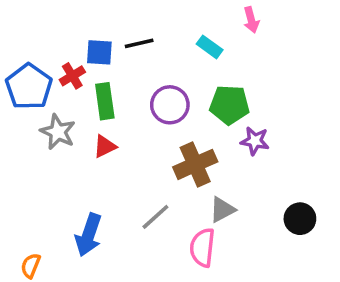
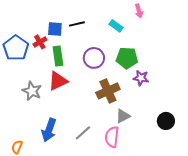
gray star: (58, 132) -> (32, 91), moved
red triangle: (105, 146) -> (58, 81), size x1.5
gray line: (155, 217) -> (83, 133), moved

